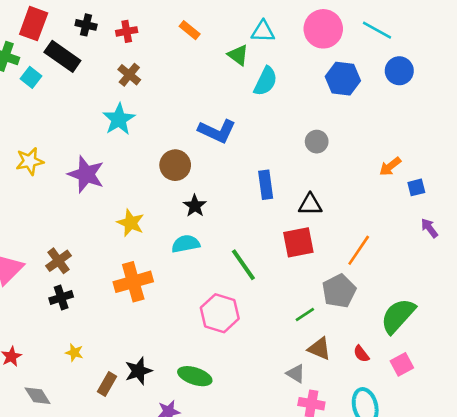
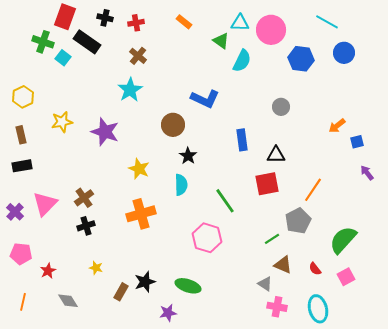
pink circle: (323, 29) -> (271, 30), moved
cyan semicircle: (186, 244) -> (181, 185), turned 100

